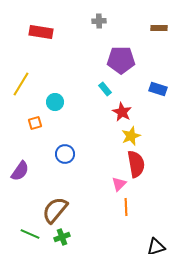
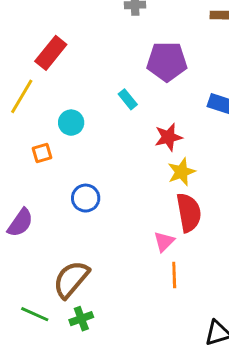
red rectangle: (41, 32) -> (51, 53), moved, turned -60
cyan rectangle: (105, 89) -> (128, 99), moved
red star: (122, 112) -> (168, 137), turned 30

